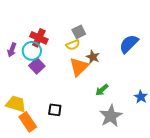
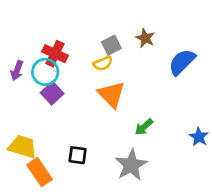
brown star: (93, 57) -> (145, 38), moved
orange triangle: (79, 67) -> (111, 94), turned -30
gray star: (111, 116) -> (131, 165), moved

